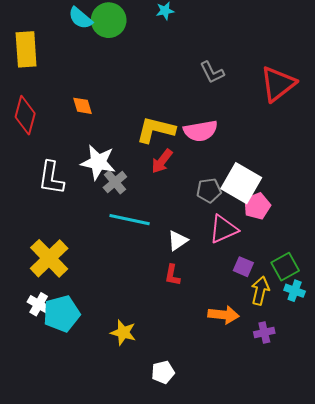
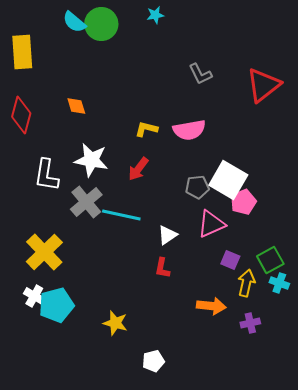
yellow L-shape: (156, 130) -> (146, 129), size x0.6
red arrow: (162, 161) -> (138, 169), moved
gray cross: (115, 182) -> (86, 202), moved, size x1.4

